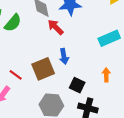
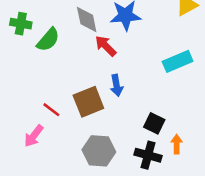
orange arrow: (106, 75) -> (177, 144), moved
black square: (77, 85) -> (154, 123), moved

